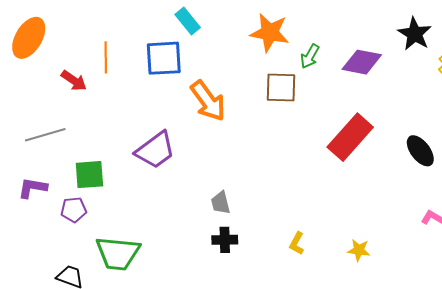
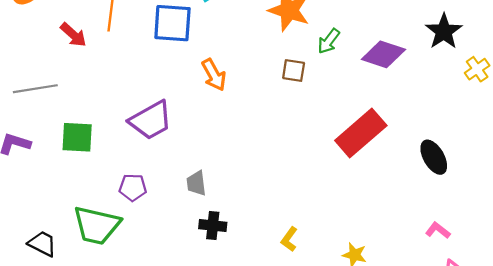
brown square: (281, 88) -> (294, 71), size x0.7
orange arrow: (208, 101) -> (214, 75), size x0.7
gray trapezoid: (221, 203) -> (196, 183), moved
purple pentagon: (74, 210) -> (133, 187), moved

